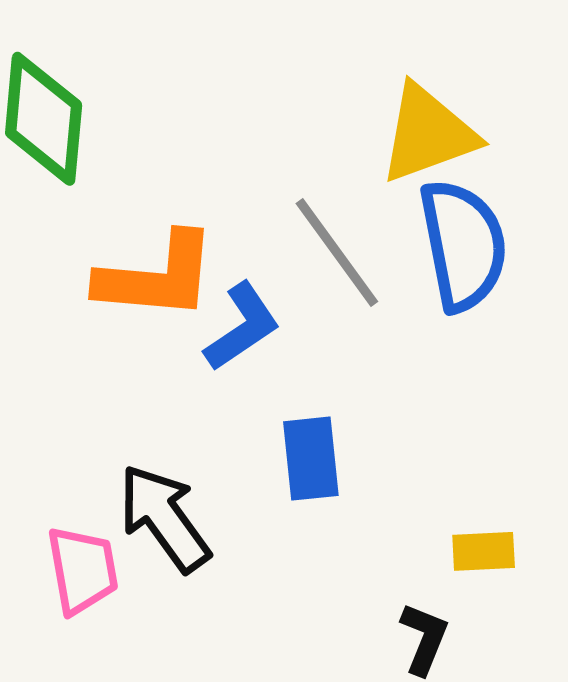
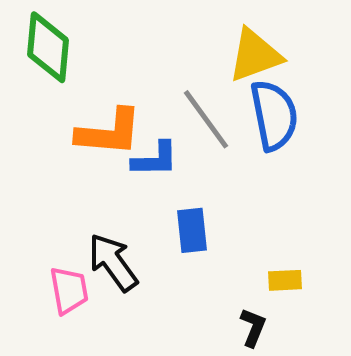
blue L-shape: (242, 327) -> (155, 159), turned 33

